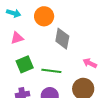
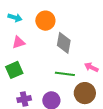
green square: (25, 64) -> (14, 70), moved
green line: (51, 71) -> (65, 74), moved

